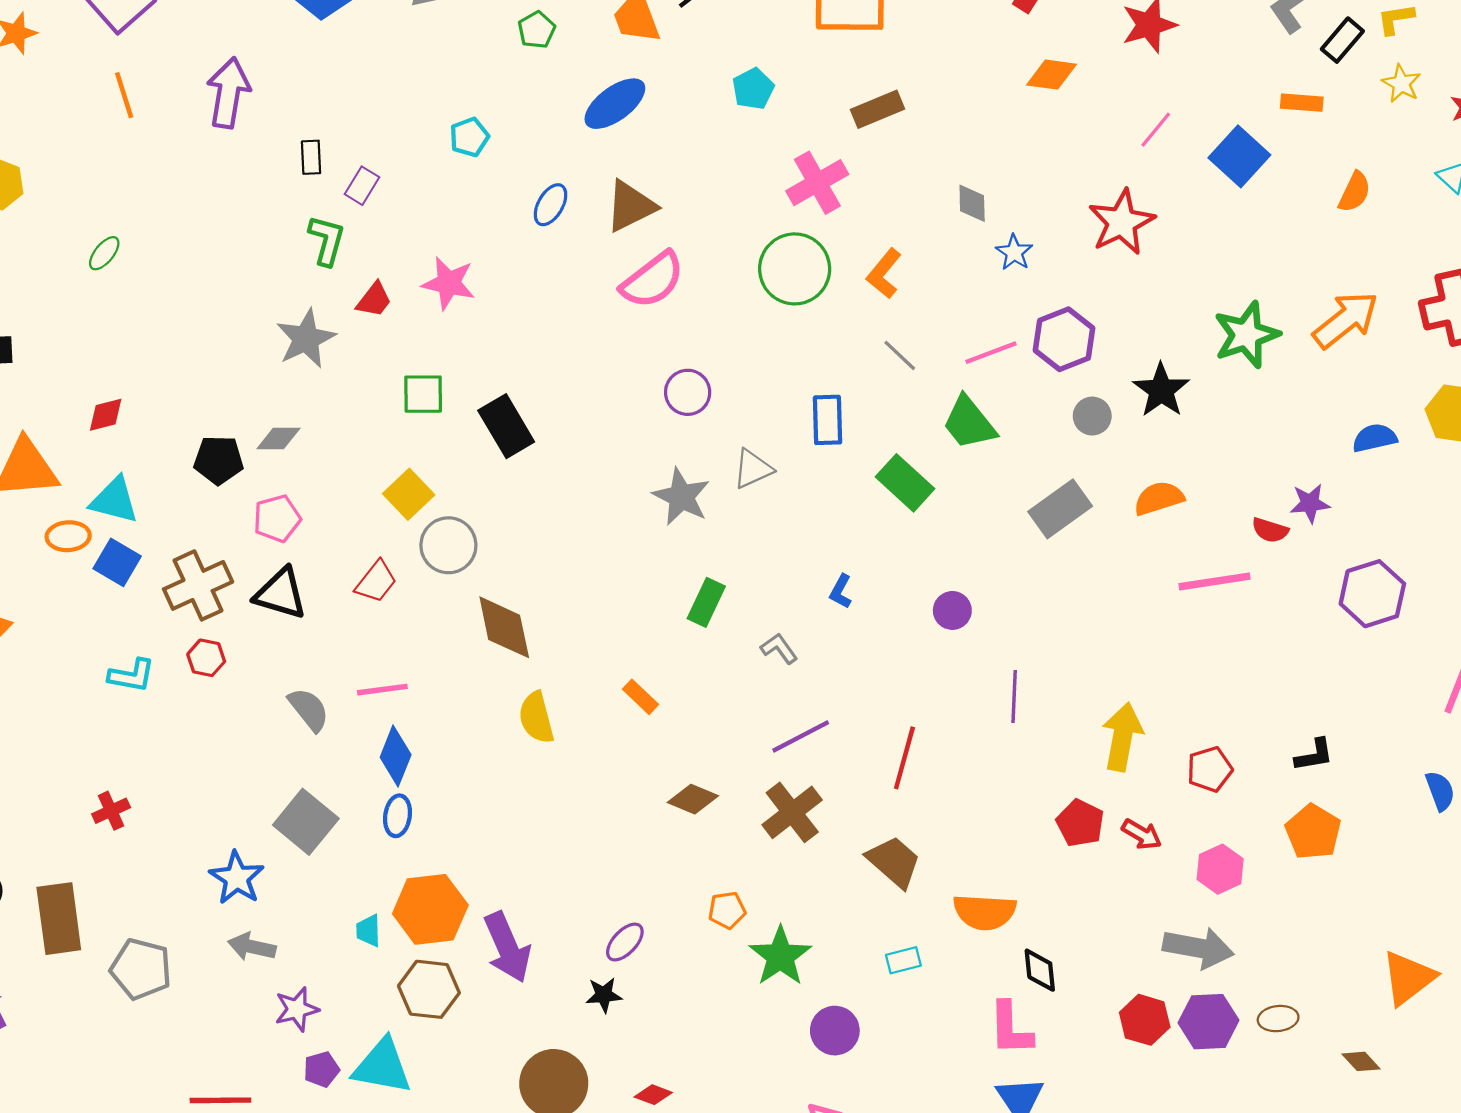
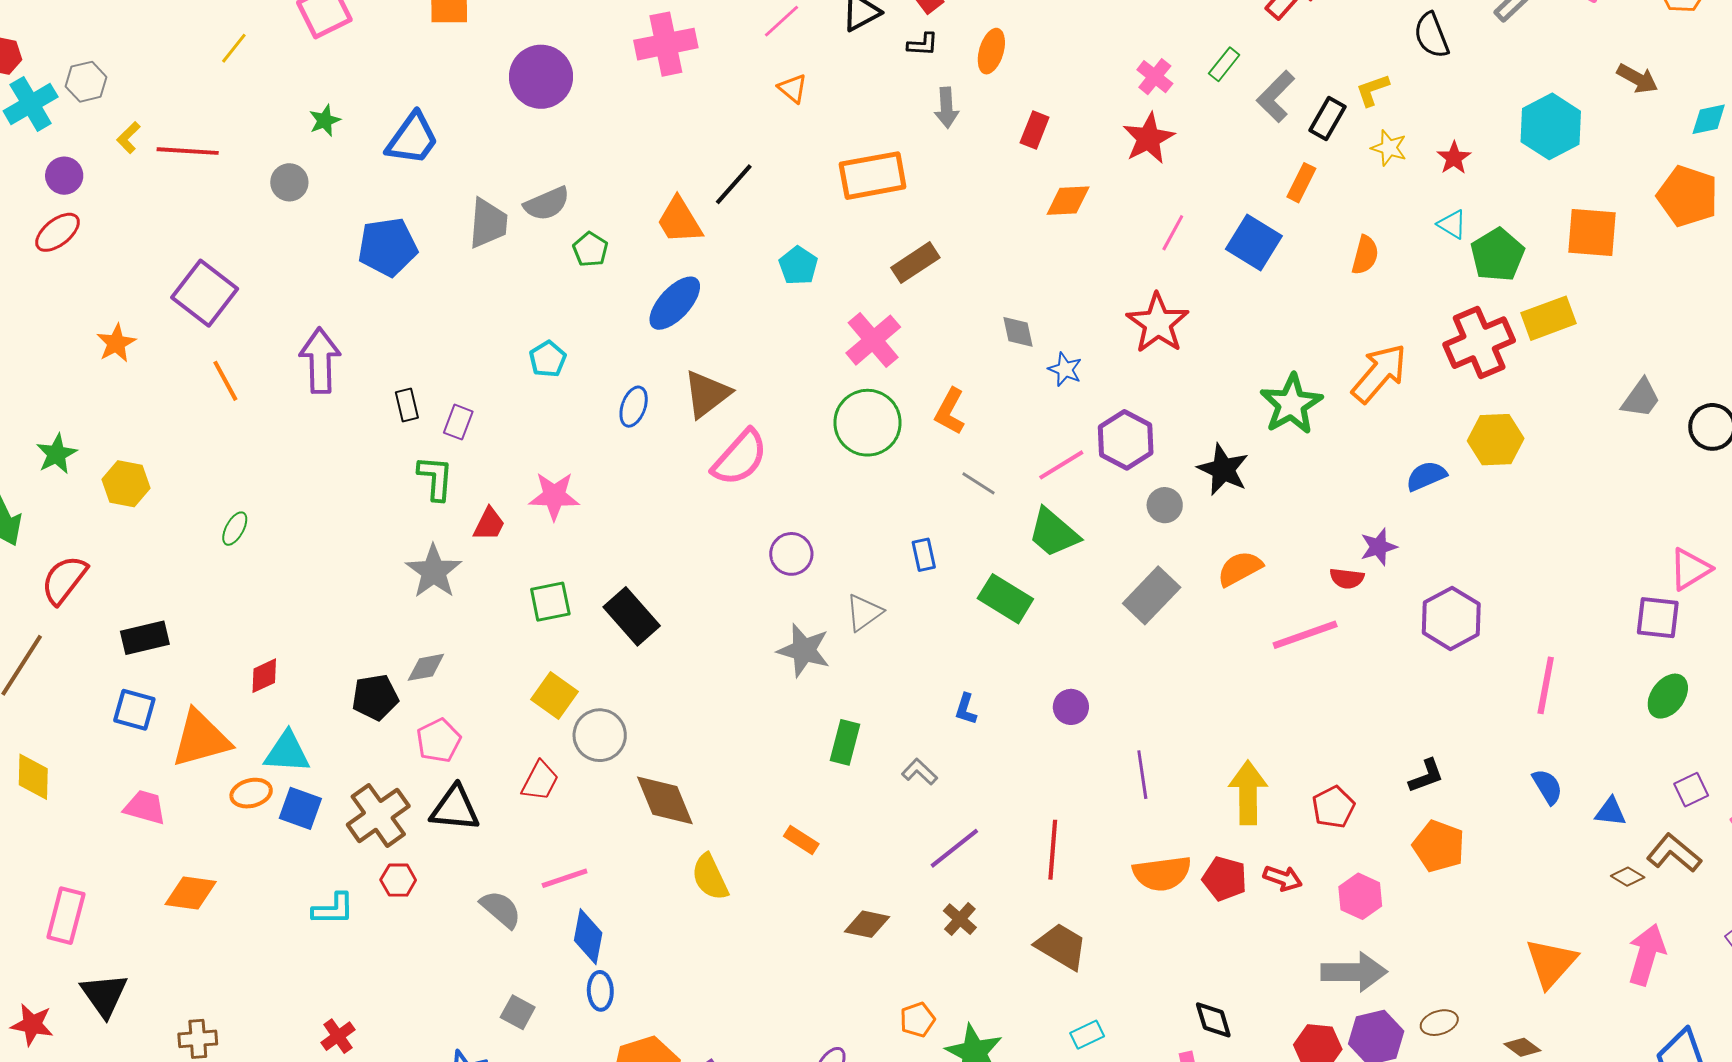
orange rectangle: (1302, 103) -> (1301, 183), turned -57
blue rectangle: (828, 420) -> (924, 555), size x0.7
brown cross: (792, 812) -> (960, 919), size x0.6
gray square: (306, 822) -> (518, 1012), size x0.6
orange semicircle: (985, 912) -> (1162, 873), moved

